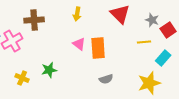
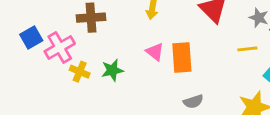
green star: (49, 70) -> (112, 70), moved
yellow cross: (22, 78) -> (80, 72), moved

